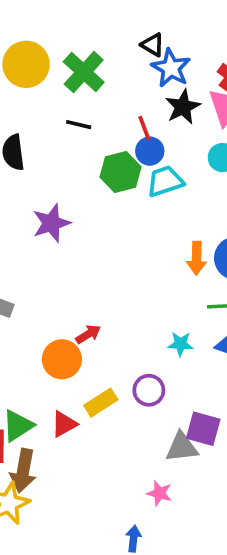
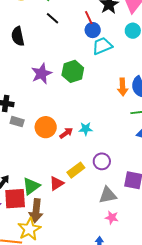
black line: (79, 125) -> (53, 18), turned 32
green hexagon: (121, 172) -> (73, 71), moved
cyan star: (180, 344) -> (86, 129), moved
orange circle: (62, 359) -> (46, 127), moved
gray triangle: (182, 447) -> (108, 195), moved

